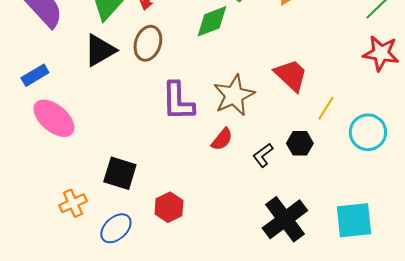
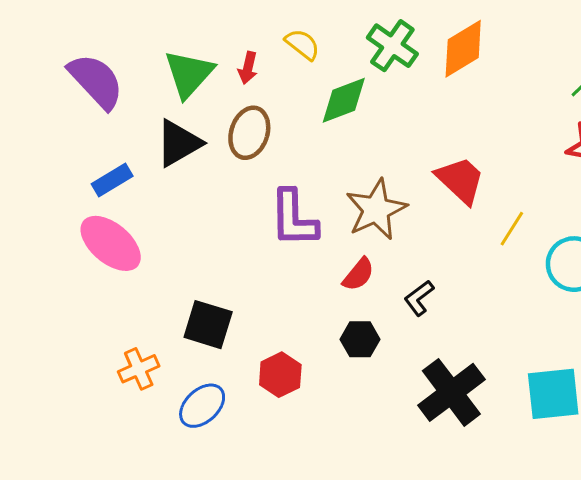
blue rectangle: (35, 75) -> (112, 180), moved
black hexagon: (300, 143) -> (360, 339), moved

